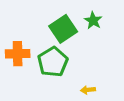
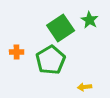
orange cross: (18, 54) -> (17, 52), size x0.6

